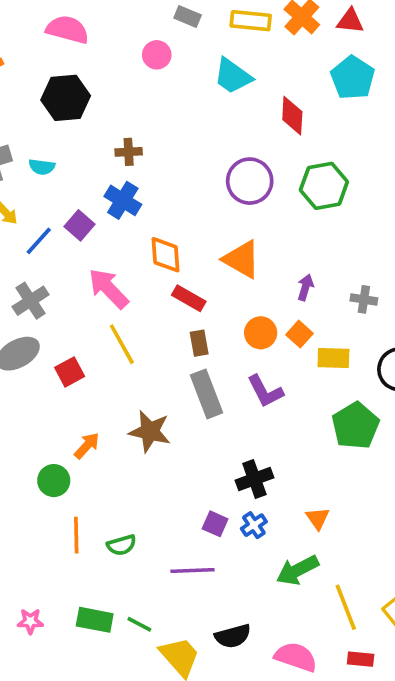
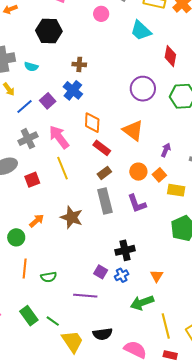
gray cross: (31, 301) -> (28, 139), moved
brown rectangle: (199, 343) -> (104, 173), turned 56
green rectangle: (95, 620) -> (29, 316), turned 36

